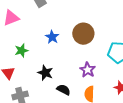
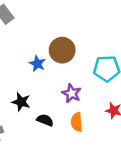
blue star: (52, 37) -> (37, 64), moved

